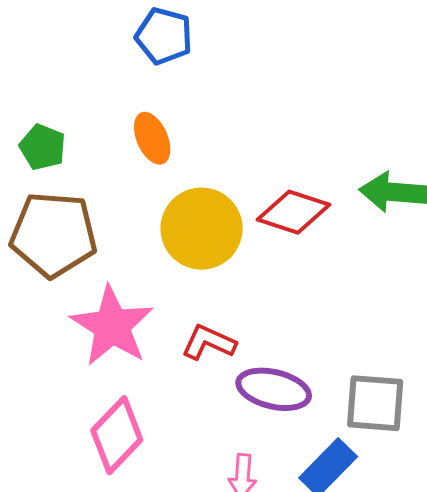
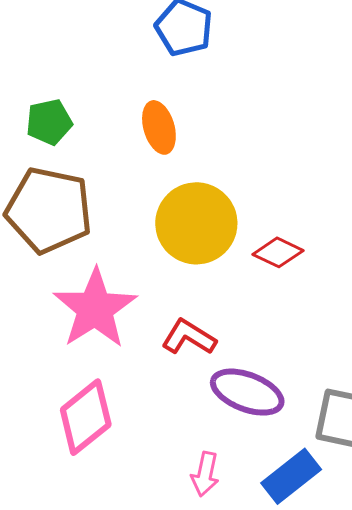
green pentagon: (42, 147) -> (49, 122), turned 30
red diamond: (294, 212) -> (278, 252), moved, size x0.7

